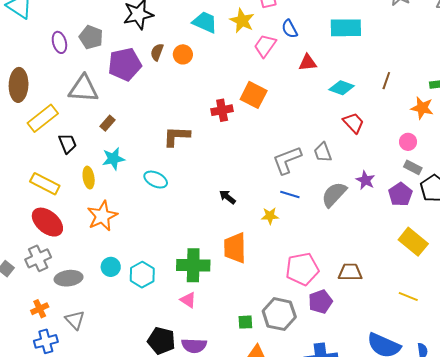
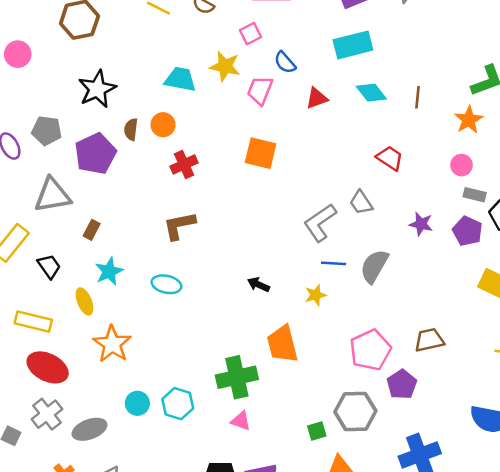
cyan diamond: (342, 88) -> (371, 93), moved, turned 45
orange star: (422, 108) -> (469, 120), turned -30
red cross: (222, 110) -> (184, 164), moved
gray semicircle: (334, 194) -> (374, 266), moved

